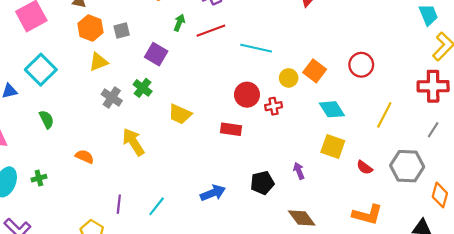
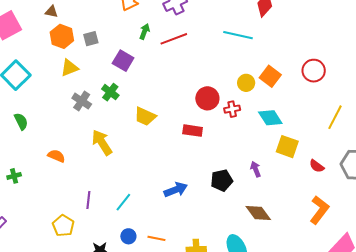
cyan line: (256, 48) -> (238, 35), moved
cyan diamond: (332, 109) -> (270, 118), moved
orange L-shape: (367, 215) -> (319, 210), turned -68

